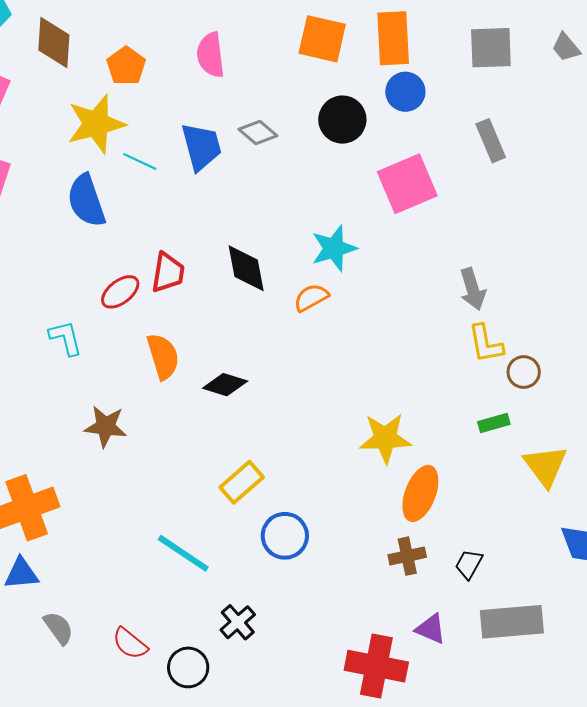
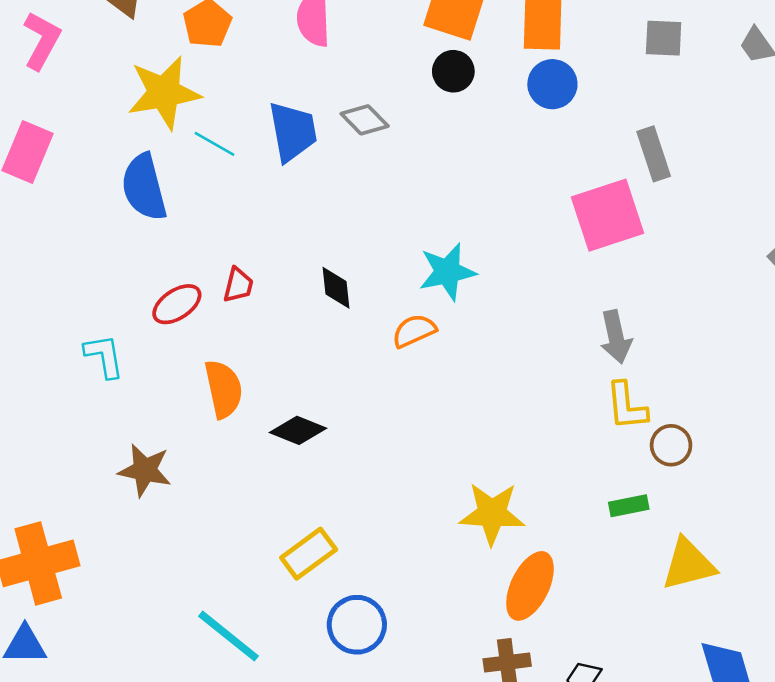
gray square: (491, 48) -> (664, 38), size x0.7
black circle: (342, 120) -> (453, 71), moved, size x0.7
pink square: (407, 184) -> (608, 215), moved
black diamond: (246, 268) -> (336, 288), size x0.7
red trapezoid: (168, 273) -> (238, 285), size x0.7
yellow triangle: (545, 466) -> (689, 564), turned 48

